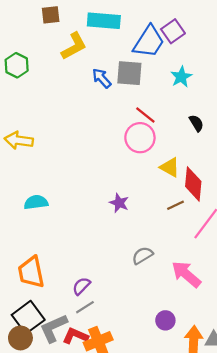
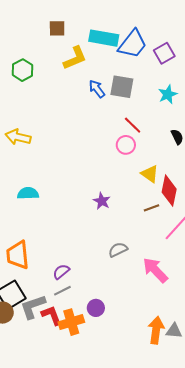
blue trapezoid: (149, 42) -> (133, 44), moved
pink circle: (140, 138) -> (126, 145), size x0.7
purple circle: (165, 320) -> (96, 308), moved
red L-shape: (75, 336) -> (52, 315), turned 40

